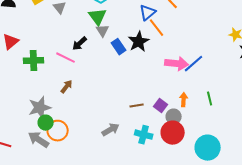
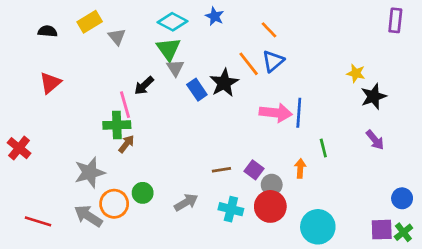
blue triangle: (148, 13) -> (273, 61), moved
pink line: (66, 58) -> (125, 105), turned 48
green cross: (34, 61) -> (117, 125), moved
blue line: (194, 64) -> (299, 113), turned -45
green line: (210, 99) -> (323, 148), moved
orange arrow: (184, 100) -> (300, 168), moved
green circle: (46, 123) -> (143, 193), moved

